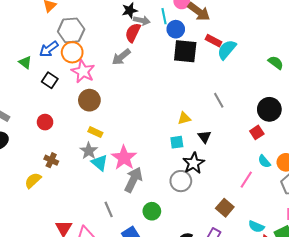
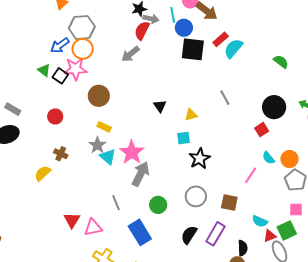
red rectangle: (214, 41) -> (221, 39), turned -70
green triangle: (25, 62) -> (44, 70), moved
pink star: (83, 71) -> (76, 69), moved, turned -30
black triangle: (204, 137) -> (160, 106), moved
gray circle: (181, 181) -> (196, 196), moved
brown square: (225, 208) -> (229, 203), turned -30

